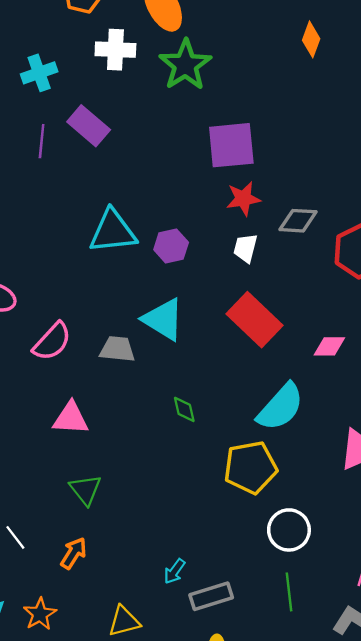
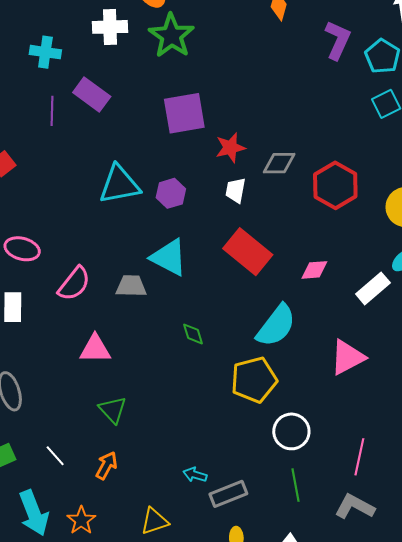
cyan cross: (39, 73) -> (45, 52), turned 32
purple square: (231, 145) -> (184, 113), moved
cyan arrow: (174, 571) -> (195, 475), turned 75

